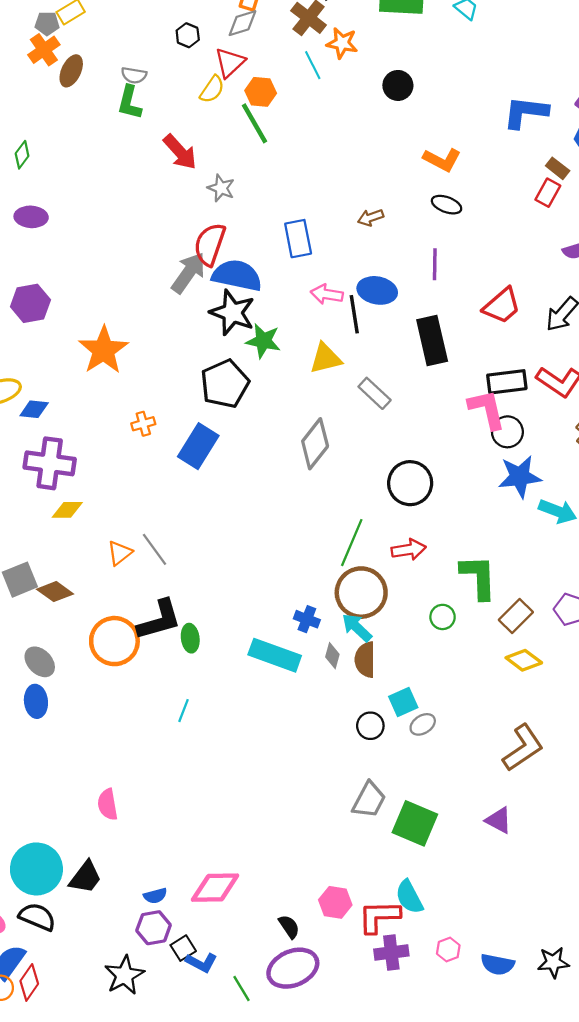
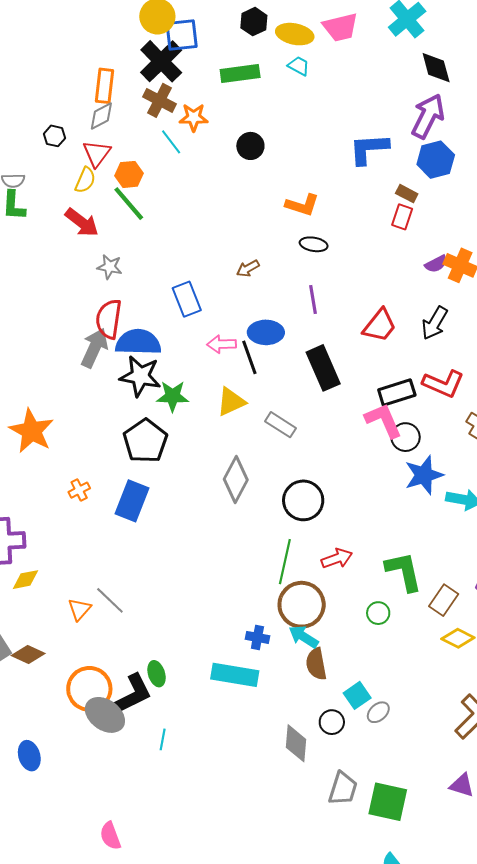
red arrow: (180, 152) -> (82, 222), moved
black circle: (410, 483) -> (303, 500), moved
black L-shape: (159, 620) -> (133, 694), moved
gray diamond: (332, 656) -> (296, 743), moved, size x1.6
gray ellipse: (40, 662) -> (105, 715), moved, size x1.4

